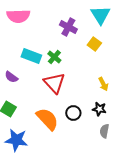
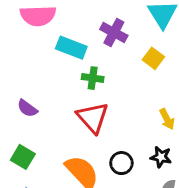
cyan rectangle: (31, 56) -> (71, 48), moved
green cross: (54, 57) -> (93, 78), turned -32

